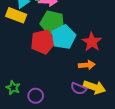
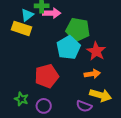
green pentagon: (52, 23) -> (78, 30), moved
red pentagon: (43, 42) -> (47, 76), moved
purple semicircle: (79, 89) -> (84, 106), moved

